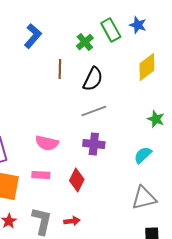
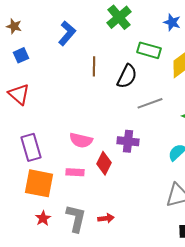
green rectangle: (111, 30) -> (149, 50), moved, turned -45
green cross: (85, 42) -> (119, 17), moved, size x1.4
gray line: (94, 111) -> (150, 103), moved
red diamond: (77, 180) -> (104, 163), moved

